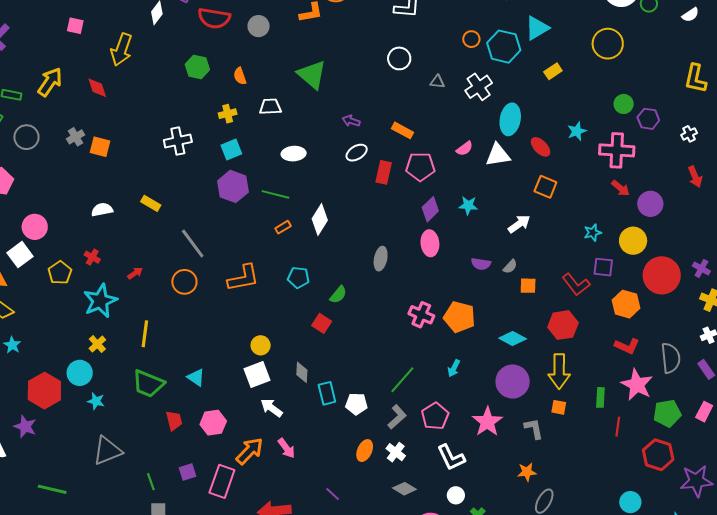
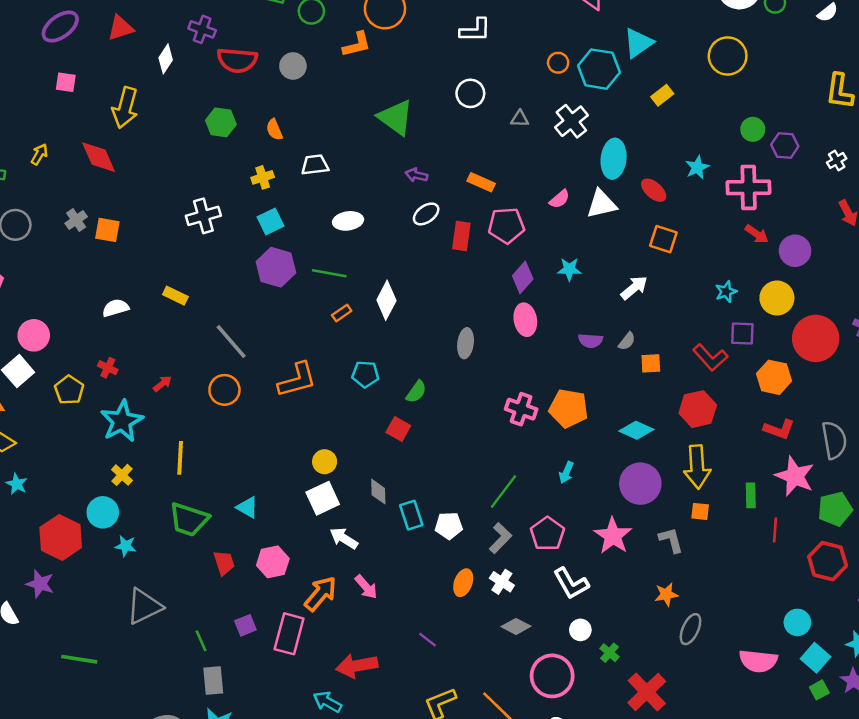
green triangle: (312, 75) -> (396, 117), moved
yellow arrow: (50, 82) -> (39, 154), size x0.6
red diamond: (97, 88) -> (99, 157), size x1.4

